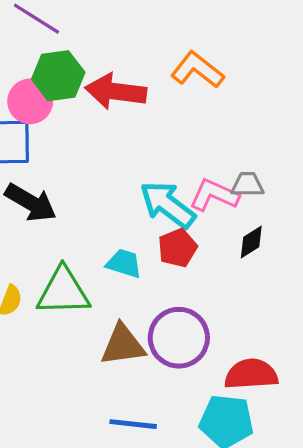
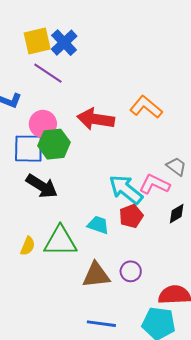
green hexagon: (58, 76) -> (54, 144), moved
gray trapezoid: (247, 185) -> (176, 166), moved, turned 35
purple circle: (179, 338) -> (131, 271), size x0.6

